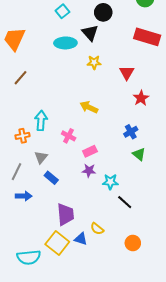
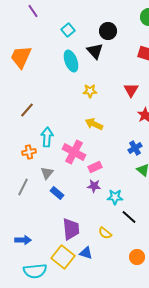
cyan ellipse: (65, 43) -> (71, 61), turned 70
yellow star: (94, 62) -> (90, 91), moved
brown line: (21, 78) -> (27, 110), moved
pink cross: (69, 136) -> (74, 152), size x1.6
blue arrow: (24, 196) -> (23, 240), moved
yellow semicircle: (97, 229) -> (105, 233), moved

